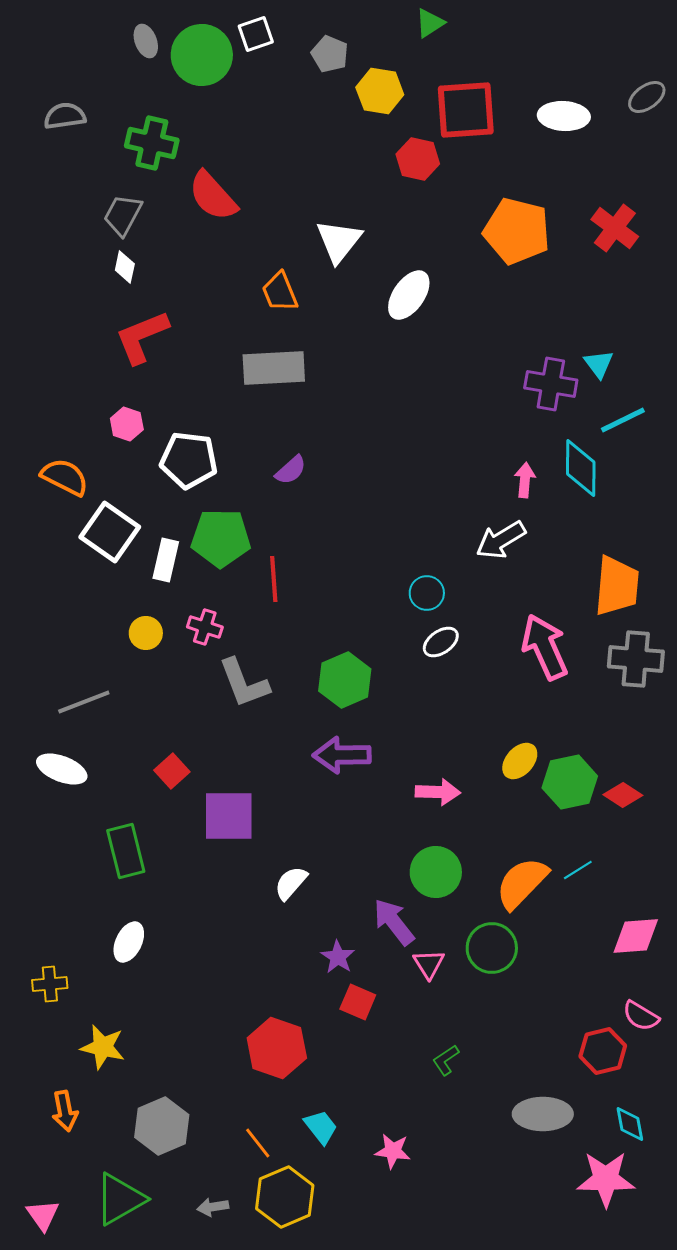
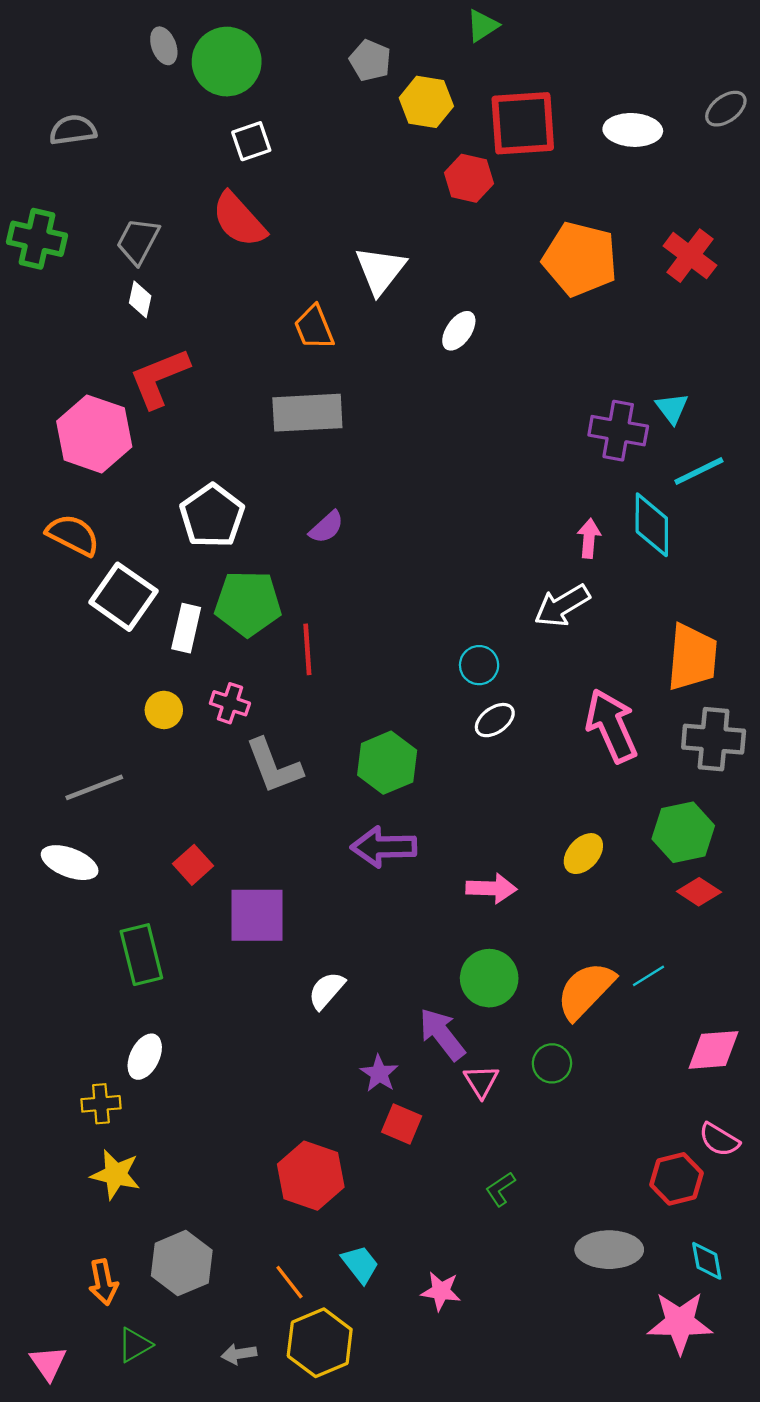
white square: (256, 34) -> (251, 141), moved
green cross: (152, 143) -> (37, 239), moved
white ellipse: (409, 295) -> (459, 331), size x0.7
pink hexagon: (127, 424) -> (94, 434), moved, size x2.0
white pentagon: (189, 460) -> (212, 516), turned 30
green hexagon: (570, 782) -> (683, 832), moved
green circle: (492, 948) -> (552, 1063), size x0.7
yellow cross: (50, 984) -> (101, 1104), moved
orange arrow: (65, 1111) -> (103, 1282), moved
green triangle: (120, 1199) -> (135, 1345), size x0.6

